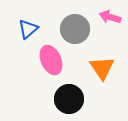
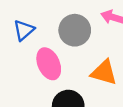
orange triangle: (102, 68) -> (104, 72), turned -40

